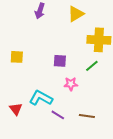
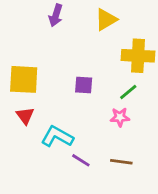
yellow square: (17, 57) -> (24, 79), size x1.6
pink star: (71, 84) -> (120, 117), moved
red triangle: (16, 109) -> (25, 116), moved

